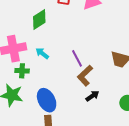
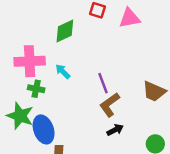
blue ellipse: (47, 100) -> (44, 129), moved

